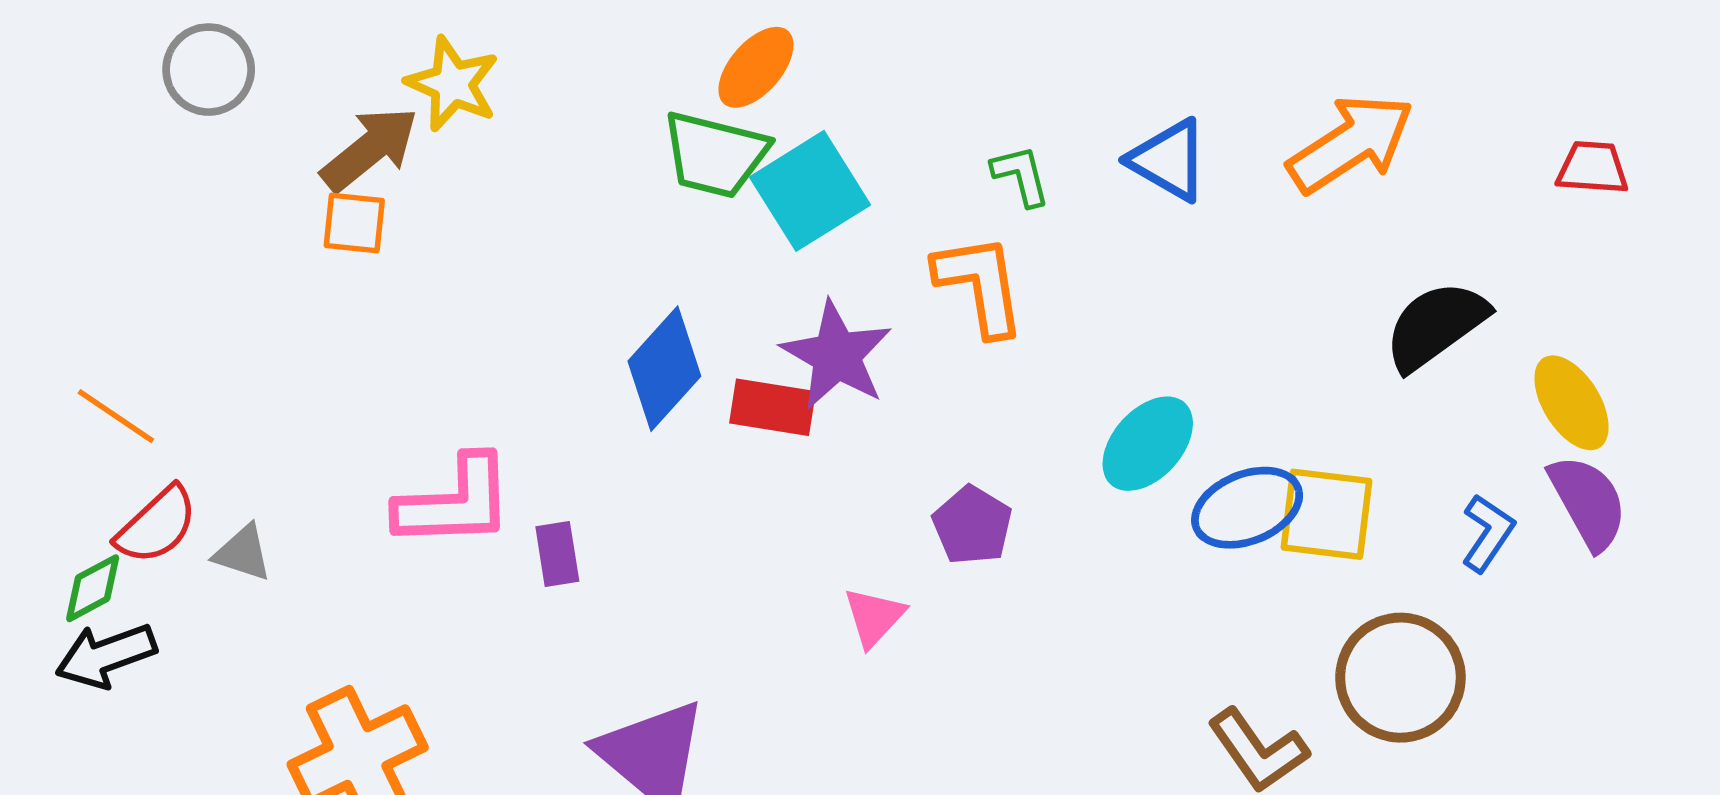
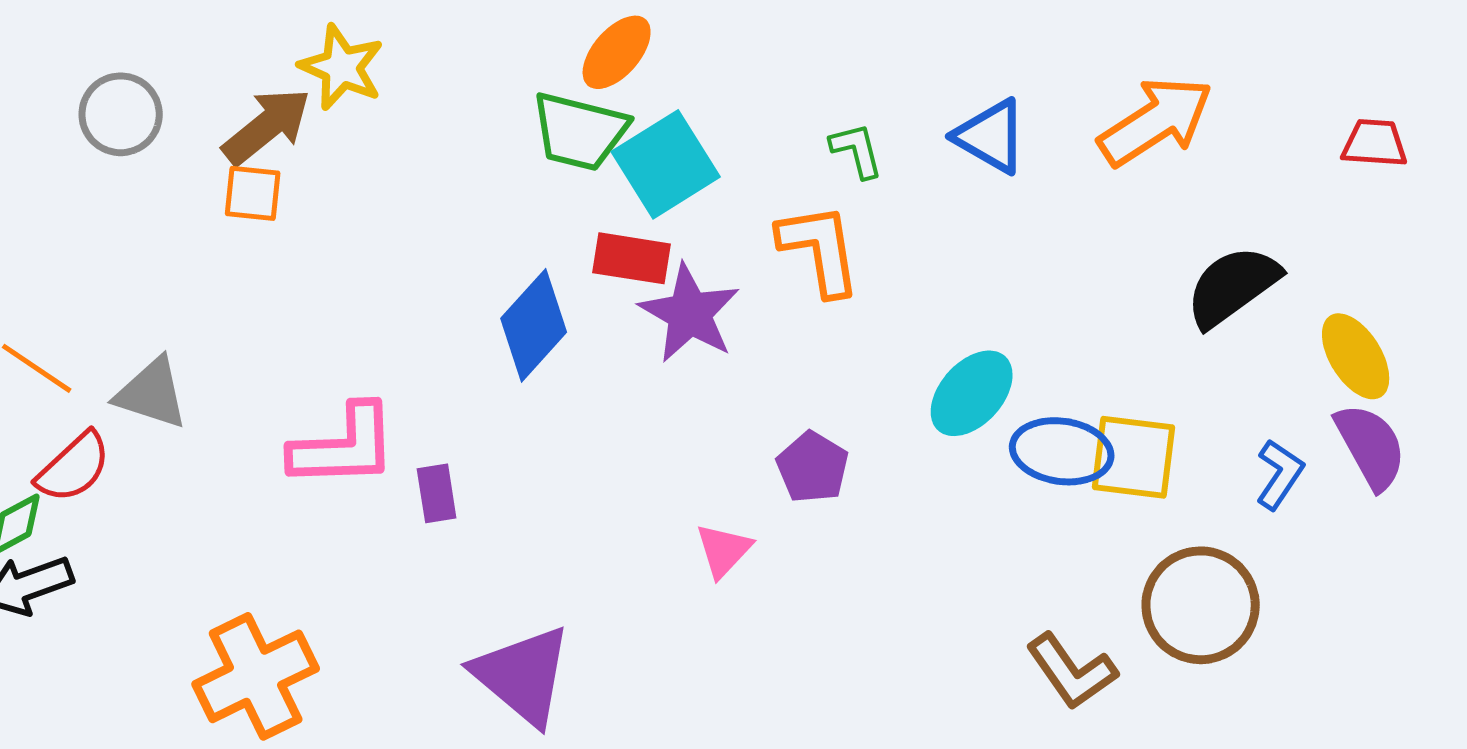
gray circle: (209, 70) -> (121, 114), moved
red rectangle: (773, 407) -> (632, 258), moved
blue ellipse: (1247, 508) -> (1062, 451), turned 30
gray triangle: (243, 553) -> (152, 393), moved, size x1.4

